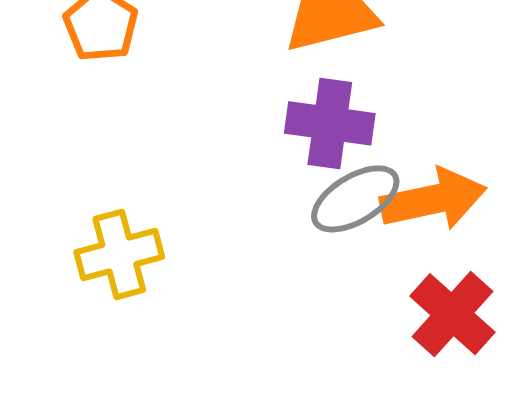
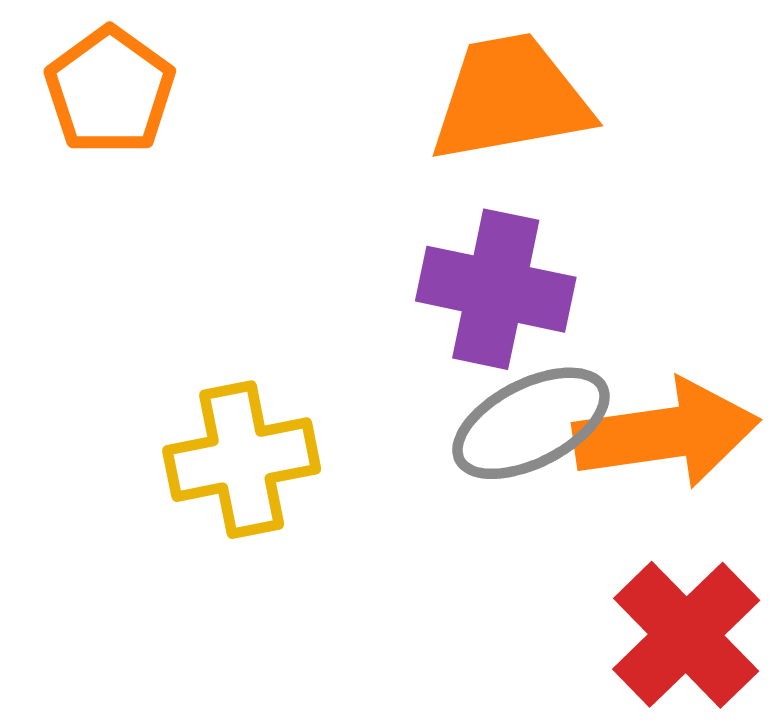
yellow cross: (119, 254) -> (242, 460), moved

